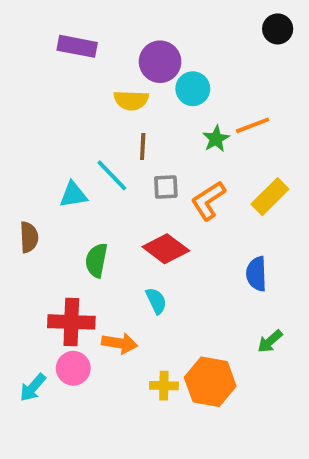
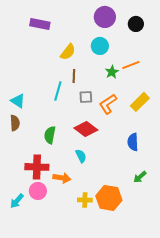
black circle: (278, 29) -> (136, 24), moved
purple circle: (160, 62) -> (105, 17), moved
yellow semicircle: (131, 100) -> (68, 52), turned -54
cyan line: (112, 175) -> (58, 91), turned 60
cyan triangle: (73, 195) -> (18, 101), moved, turned 42

